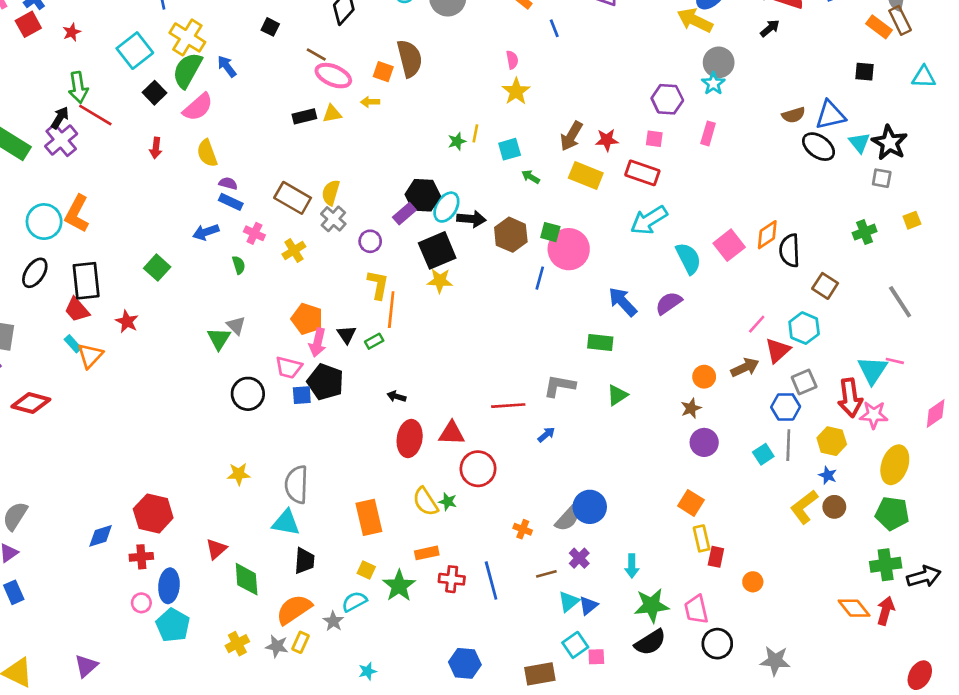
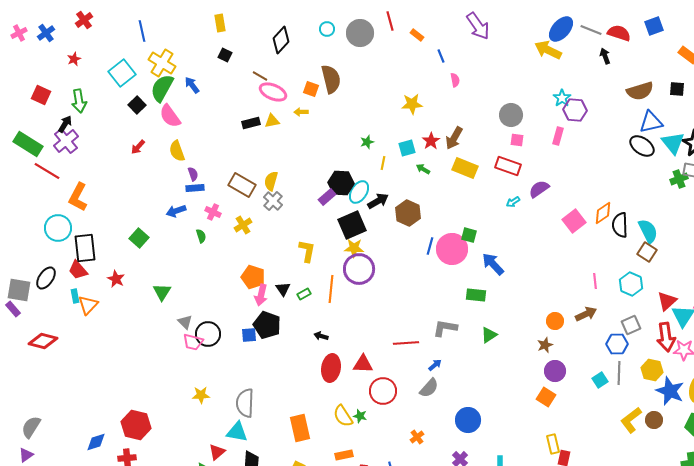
red square: (28, 24) -> (41, 95), moved, turned -36
black arrow: (770, 28) -> (605, 56), turned -70
pink semicircle: (512, 60) -> (455, 80), moved
gray circle: (719, 62) -> (511, 115), moved
yellow star: (516, 91) -> (412, 104), turned 30
purple hexagon: (667, 99) -> (575, 110), moved
pink semicircle: (198, 107) -> (170, 116), turned 95
red line: (95, 115) -> (47, 171), moved
brown semicircle: (794, 115) -> (640, 91), moved, size x1.5
yellow line: (475, 133) -> (383, 163), moved
red star: (607, 140) -> (431, 141), moved, turned -30
cyan triangle: (859, 143) -> (673, 143), size x1.4
red arrow: (156, 148) -> (138, 147), turned 35
purple semicircle: (228, 183) -> (193, 174), turned 56
blue rectangle: (231, 202) -> (195, 188), turned -30
black arrow: (471, 219) -> (378, 201), turned -35
cyan arrow: (649, 220) -> (513, 202), size x0.5
cyan circle: (44, 222) -> (58, 228), moved
green square: (550, 232) -> (469, 235), moved
green cross: (865, 232) -> (679, 179), moved
purple circle: (370, 241) -> (359, 269), moved, size x1.8
pink circle: (569, 249) -> (452, 249), moved
cyan semicircle: (688, 258) -> (648, 231), moved
black ellipse: (35, 273) -> (46, 278), moved
purple semicircle: (669, 303) -> (539, 189), moved
orange line: (391, 310) -> (331, 289), moved
pink line: (757, 324) -> (595, 281), turned -49
gray triangle: (236, 325) -> (185, 322), moved
green triangle: (219, 339) -> (162, 292), moved
cyan rectangle: (73, 344) -> (75, 296), turned 32
red triangle: (778, 350) -> (667, 301), moved
pink trapezoid: (289, 367) -> (193, 342), moved
blue star: (828, 475) -> (670, 391), moved, size x2.0
orange square: (691, 503) -> (546, 397), moved
gray semicircle: (567, 519) -> (429, 388), moved
orange cross: (523, 529) -> (417, 437), turned 32
red triangle: (216, 549) -> (217, 452), moved

